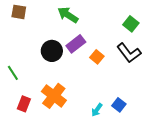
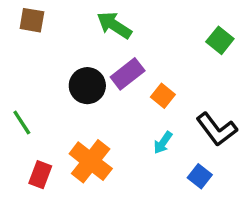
black L-shape: (129, 53) -> (217, 129), moved
cyan arrow: (97, 110) -> (163, 143), moved

